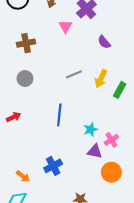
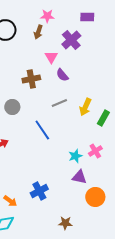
purple semicircle: (104, 42) -> (62, 75), moved
brown cross: (26, 43) -> (31, 79), moved
blue line: (59, 115) -> (42, 130), moved, turned -40
pink cross: (111, 140) -> (95, 151), moved

